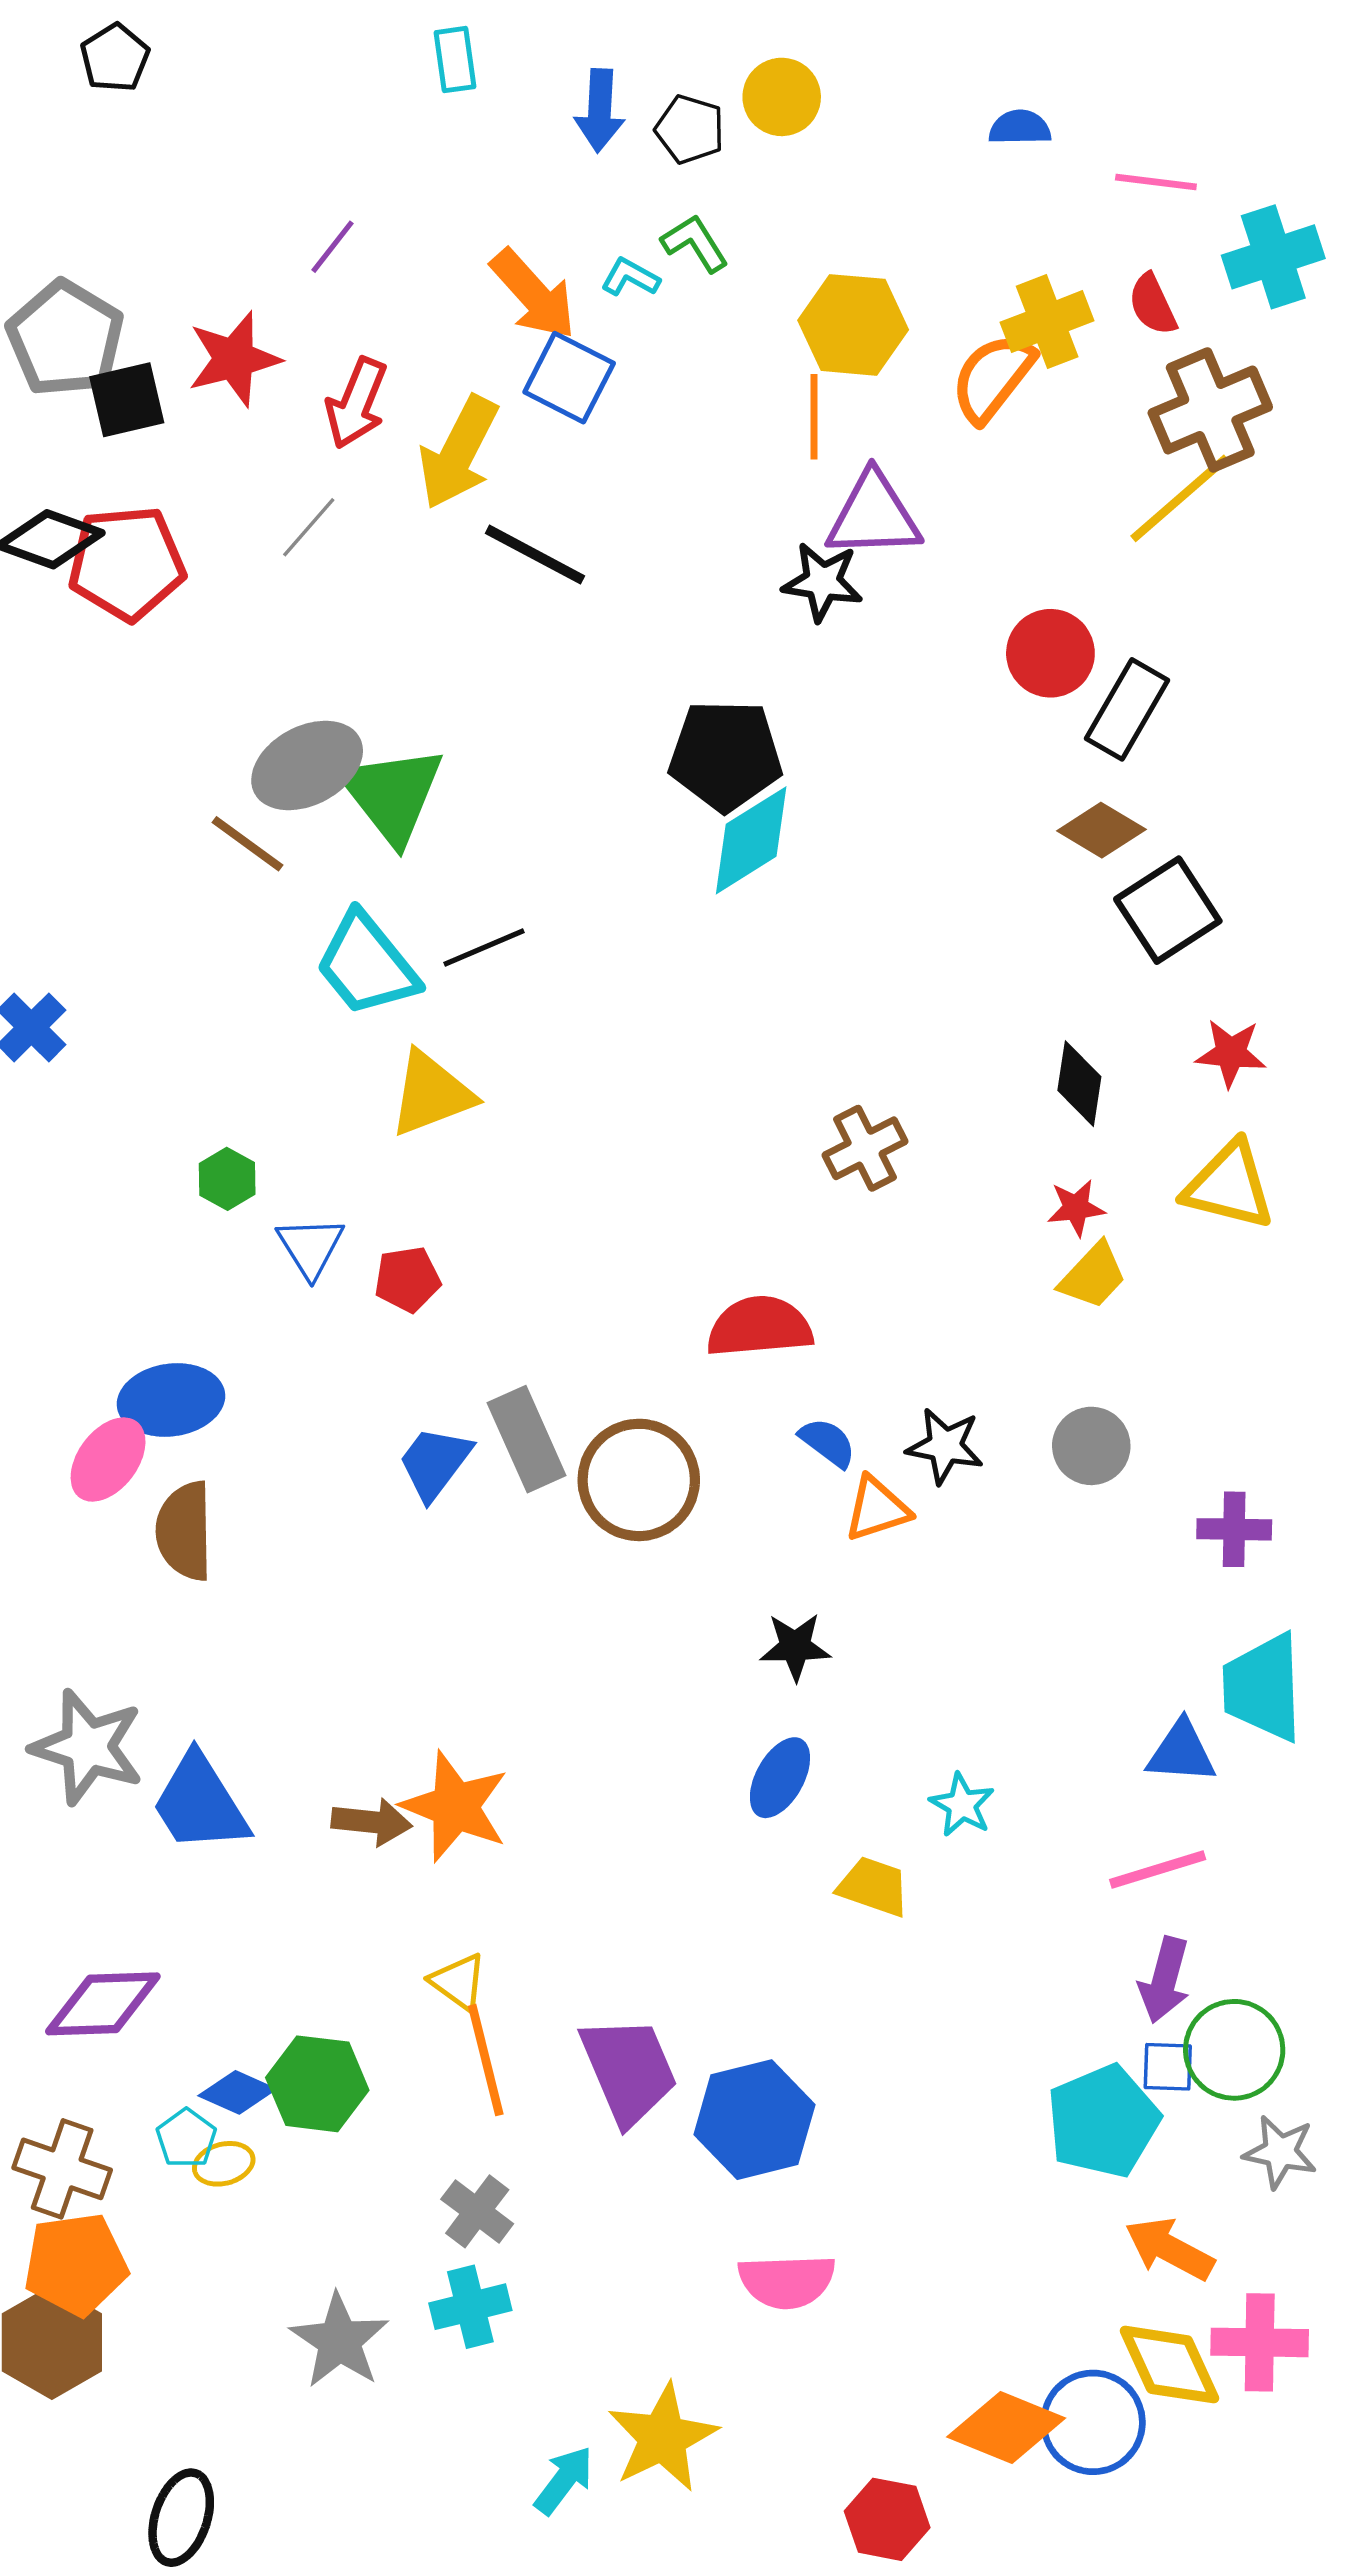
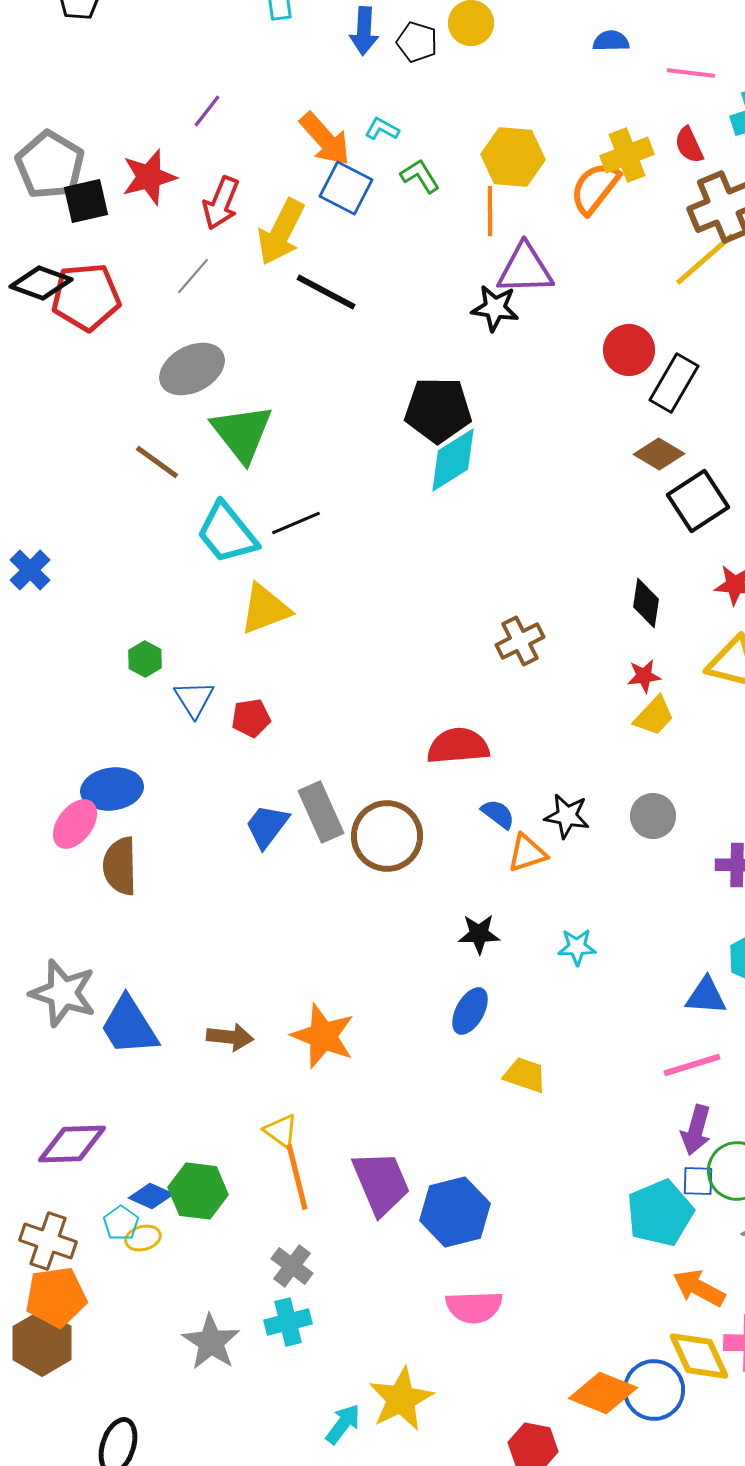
green L-shape: (695, 243) -> (420, 176), moved
gray ellipse: (307, 765) -> (192, 369), moved
cyan star: (962, 1805) -> (577, 947), moved, turned -30
orange star: (455, 1807) -> (323, 1036), moved

